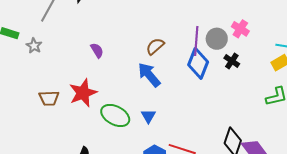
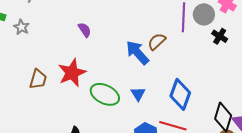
brown semicircle: (155, 46) -> (157, 42), moved
blue diamond: (198, 63) -> (180, 94), moved
brown trapezoid: (49, 98) -> (38, 79), turned -70

